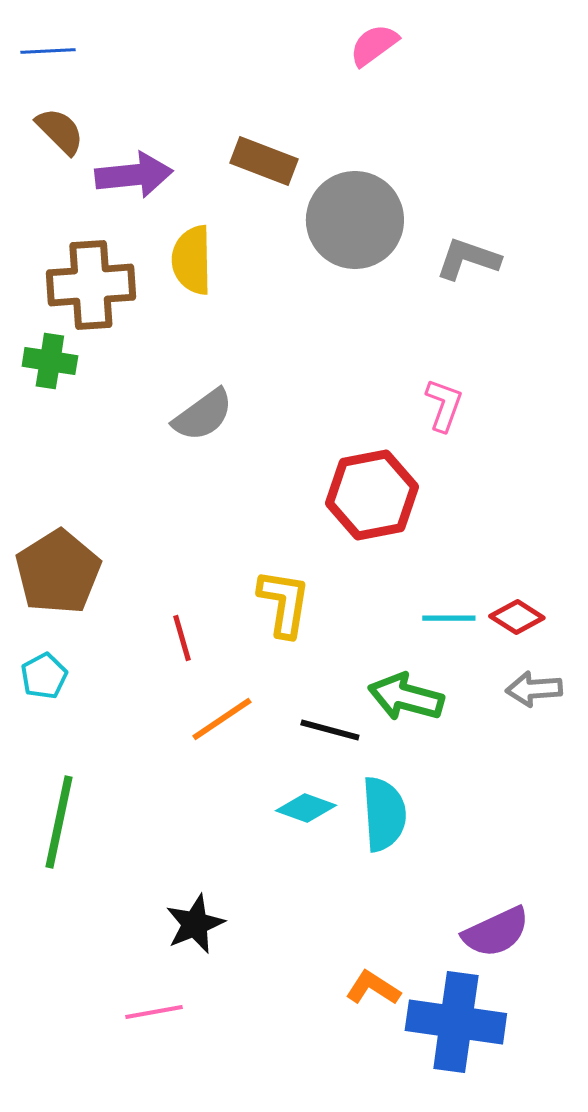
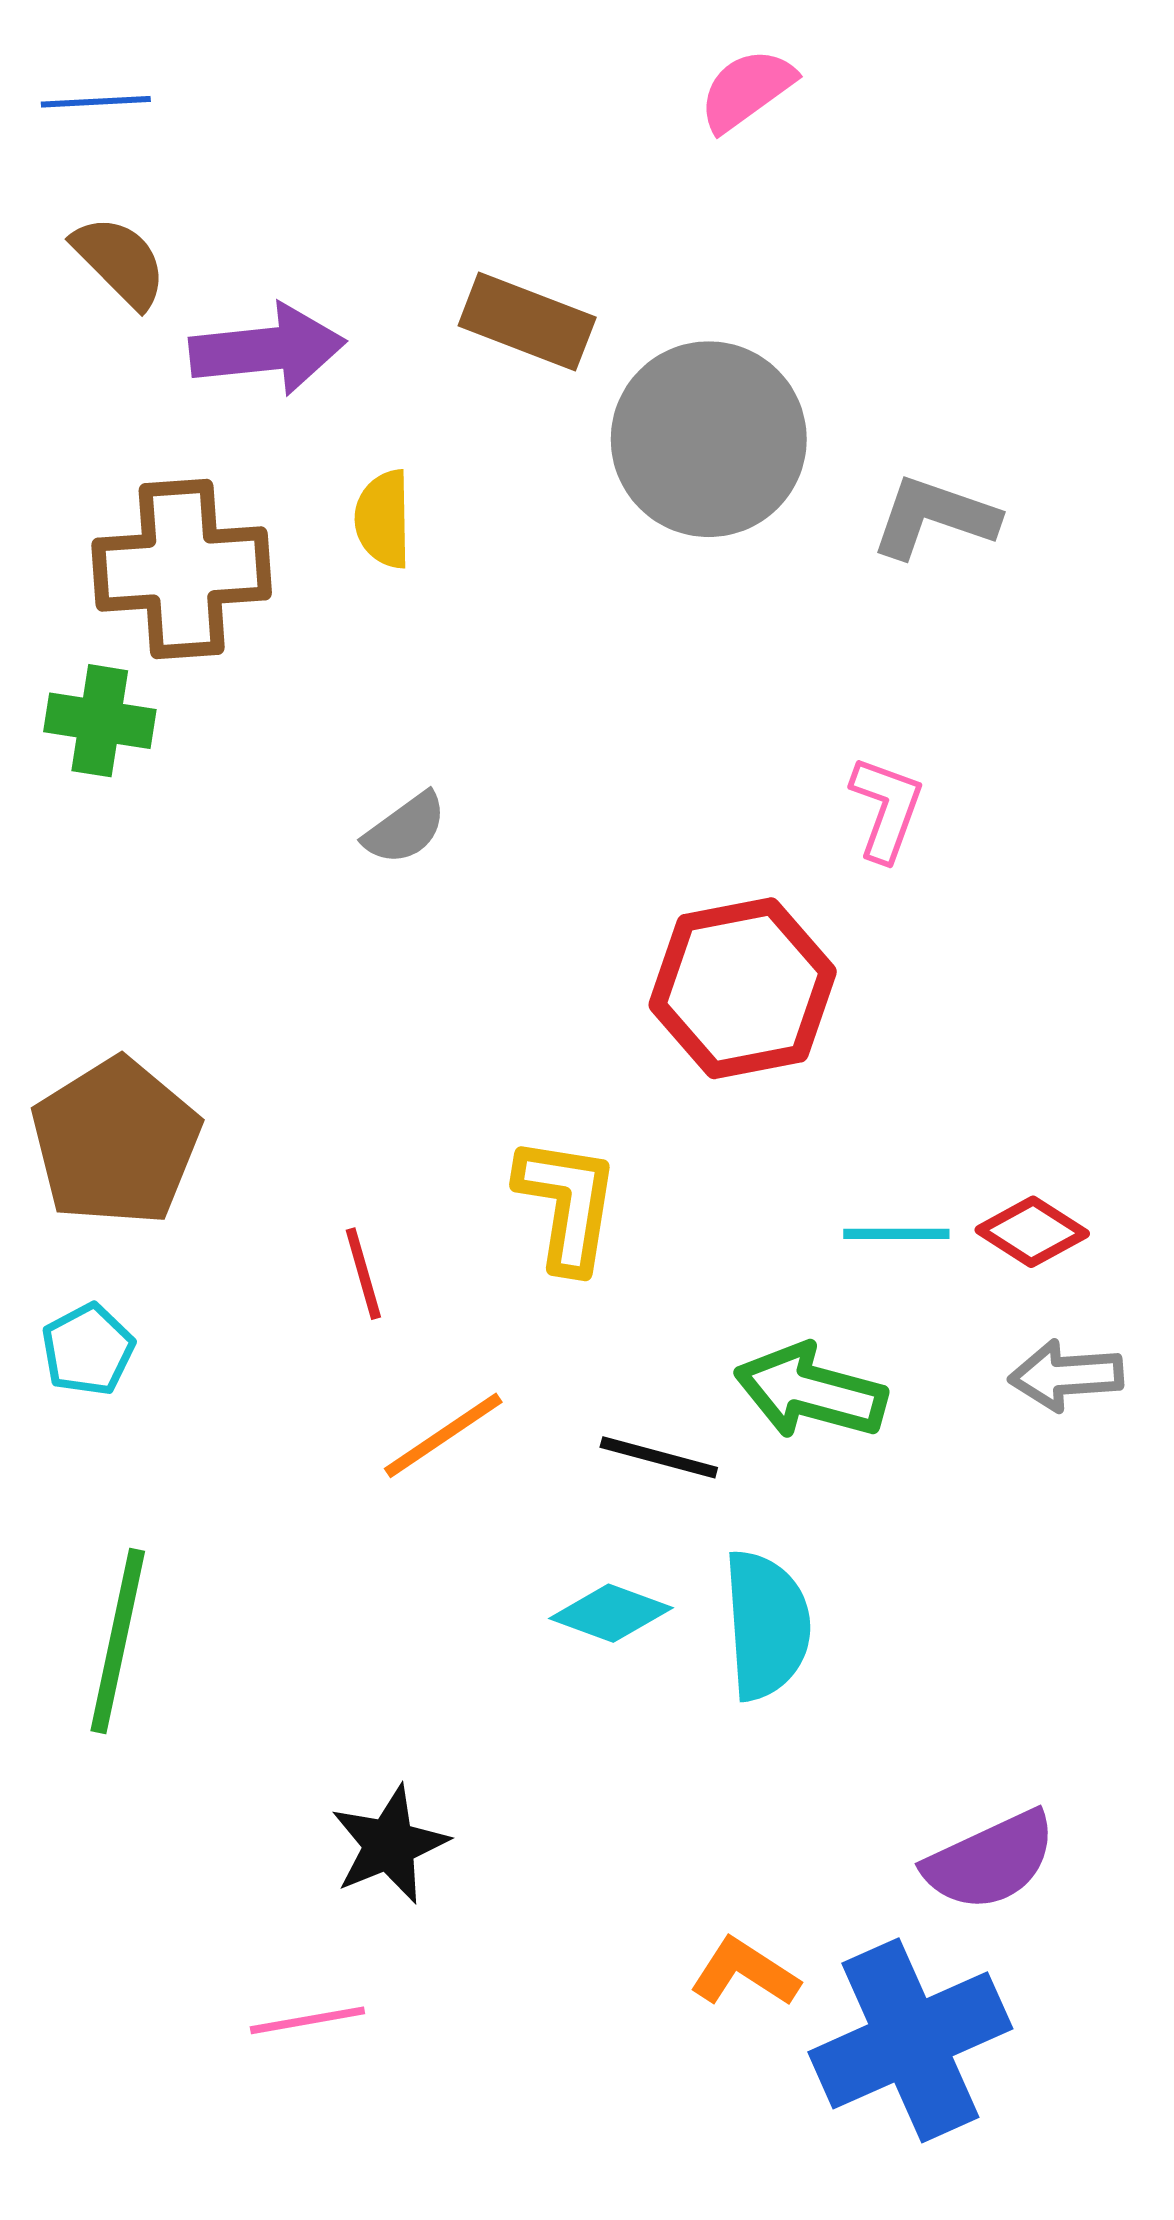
yellow semicircle: (192, 260) -> (383, 519), size x0.7
gray semicircle: (203, 415) -> (405, 829), size x0.7
blue cross: (456, 1022) -> (910, 2040), turned -32

